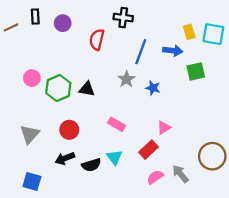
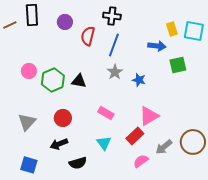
black rectangle: (35, 16) -> (32, 15), size x1.5
purple circle: (63, 23) -> (65, 22), moved
blue line: (141, 52) -> (114, 45), moved
pink triangle: (164, 128) -> (149, 116), size x1.5
black semicircle: (91, 165) -> (78, 163), moved
gray arrow: (180, 174) -> (164, 147), moved, turned -90

